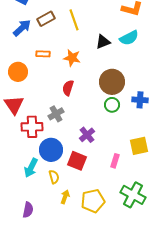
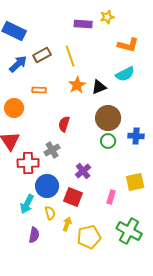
black triangle: (103, 42) -> (99, 87), moved
orange star: (72, 58) -> (77, 85), moved, turned 30
yellow arrow: (65, 197) -> (67, 224), moved
purple semicircle: (28, 210) -> (34, 235), moved

